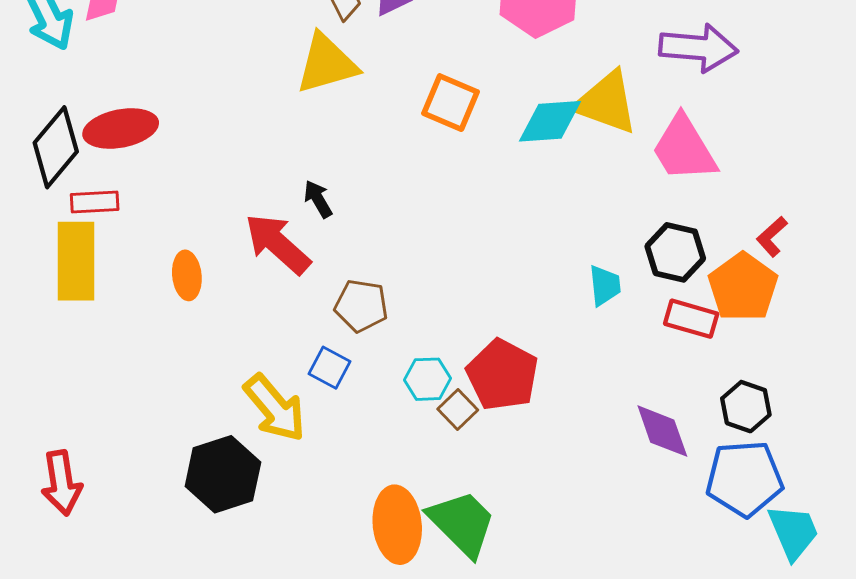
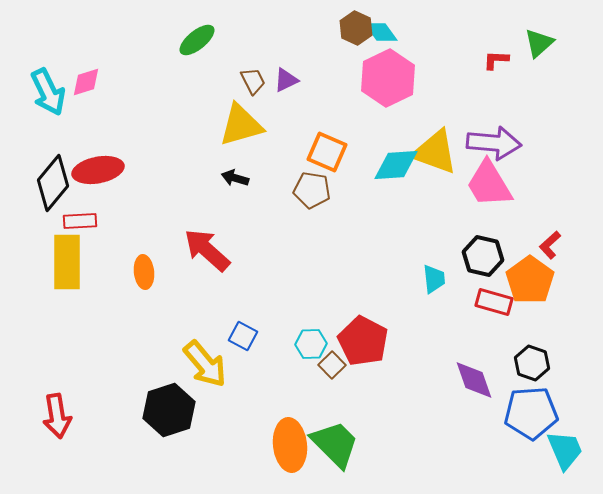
purple arrow: (698, 48) -> (494, 143), moved
black arrow: (318, 199) -> (235, 178), moved, turned -44
brown pentagon: (361, 306) -> (312, 190), moved

